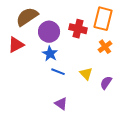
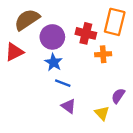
orange cross: (105, 47) -> (103, 54), moved, turned 32
yellow triangle: (86, 74) -> (102, 113), moved
purple triangle: (61, 104) -> (69, 106), moved

